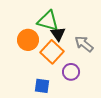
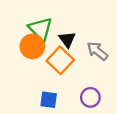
green triangle: (48, 21) -> (41, 29), moved, turned 30
purple circle: (71, 72) -> (90, 97), moved

